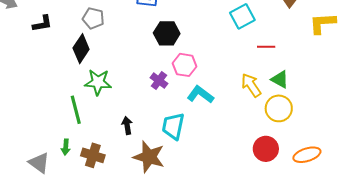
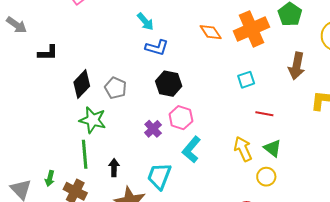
cyan square: (242, 16) -> (246, 80), size x0.7
gray pentagon: (93, 18) -> (116, 88), moved
cyan L-shape: (200, 94) -> (191, 150), turned -96
yellow circle: (279, 108) -> (266, 177), size x0.7
green line: (76, 110) -> (85, 154), moved

